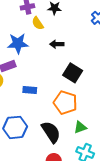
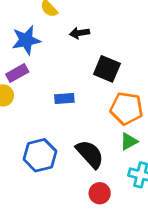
blue rectangle: (30, 90) -> (64, 98), moved
orange pentagon: (65, 103) -> (127, 108), moved

